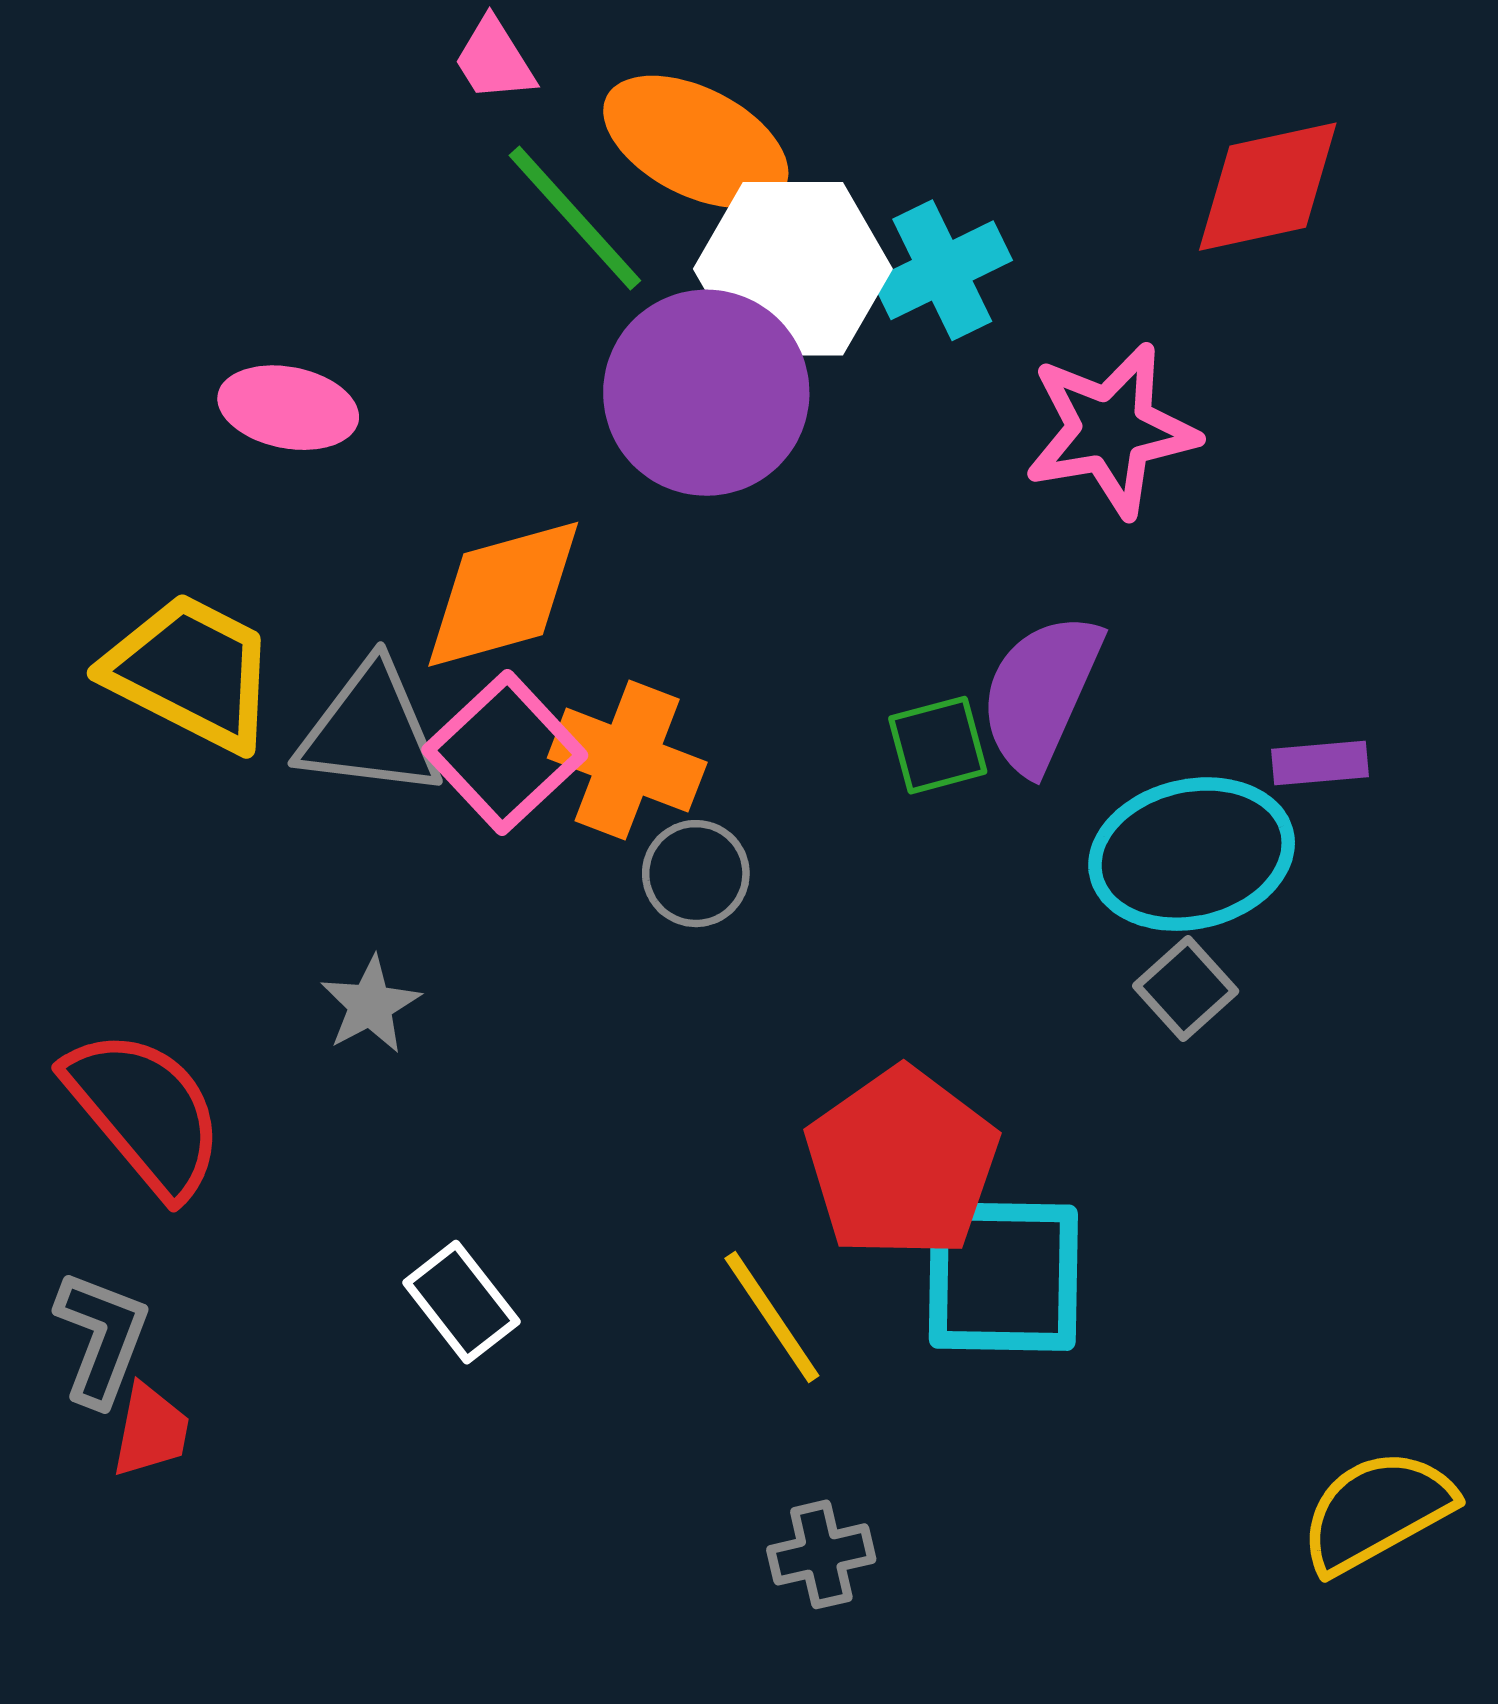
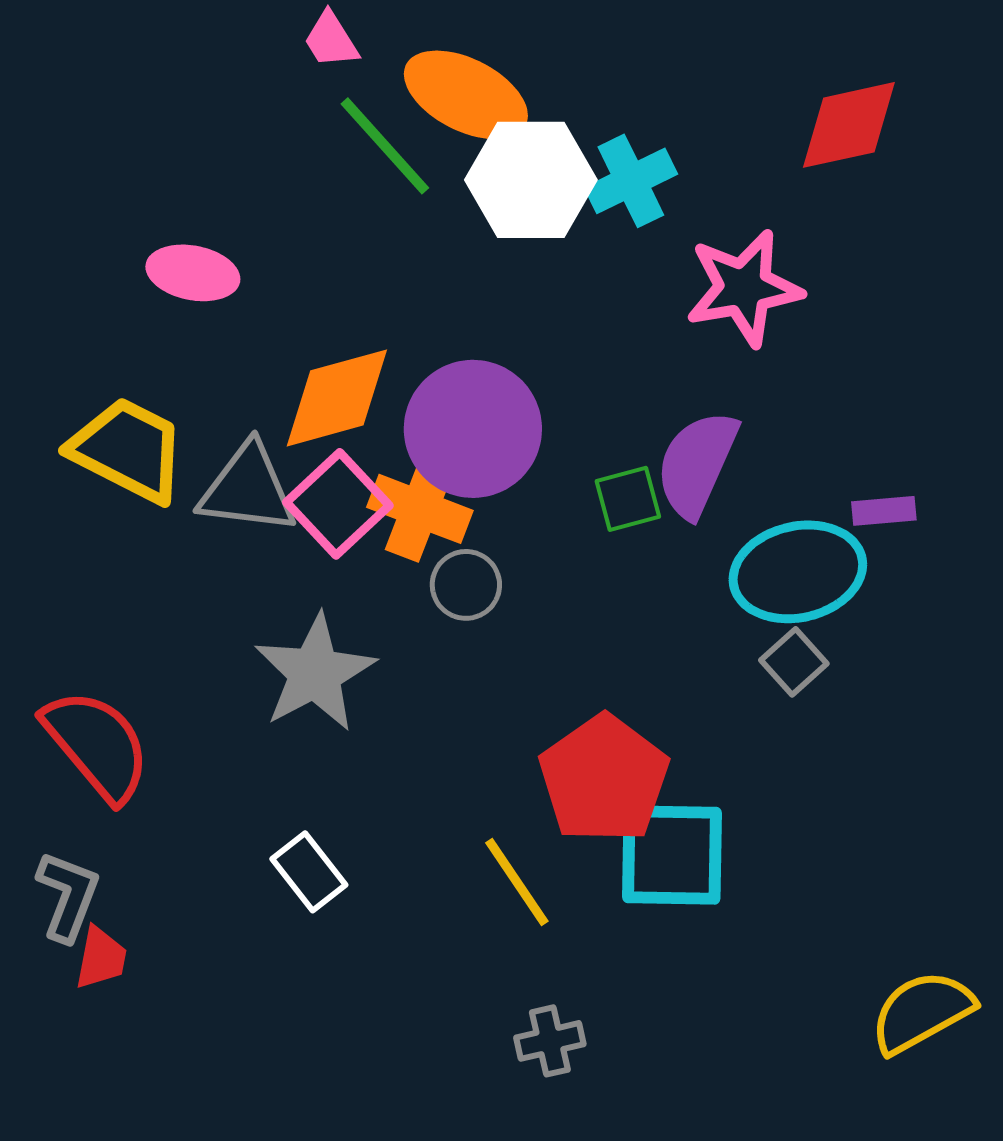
purple circle: (706, 393) -> (473, 429), moved
gray star: (370, 1005) -> (315, 673), moved, size x1.8

